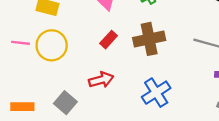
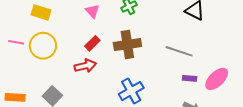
red arrow: (101, 80) -> (85, 66), moved

